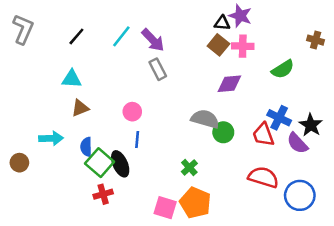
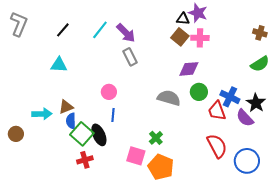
green semicircle: (283, 69) -> (260, 64), moved
brown triangle: (80, 108) -> (66, 107), moved
green circle: (223, 132) -> (199, 92), moved
red semicircle: (263, 177) -> (217, 146), turned 45
pink square: (165, 208) -> (136, 156), moved

